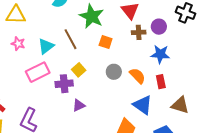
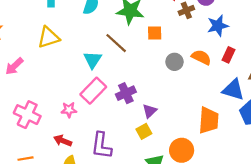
pink star: (18, 44) -> (69, 110), moved
yellow square: (79, 70) -> (144, 131), moved, turned 32
red rectangle: (161, 82) -> (228, 55), turned 56
blue triangle: (143, 105) -> (233, 90), moved

